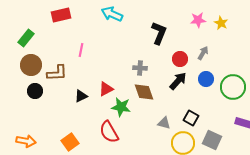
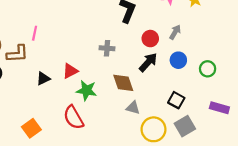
pink line: (81, 50) -> (35, 33), moved
green circle: (233, 87) -> (208, 69), size x0.6
brown diamond: (144, 92) -> (123, 83), moved
black square: (191, 118) -> (176, 100), moved
gray square: (212, 140) -> (185, 126), turned 36

